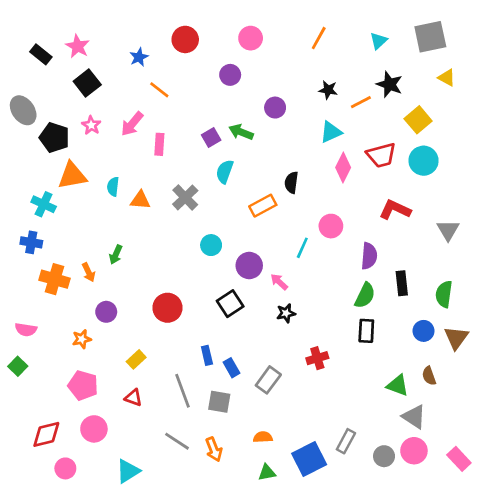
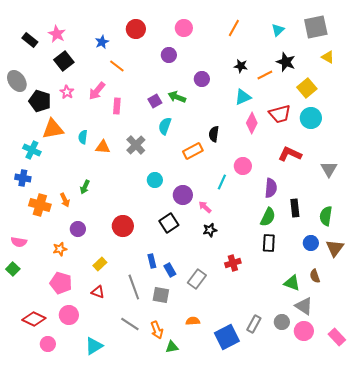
red diamond: (46, 434) -> (34, 319), turned 40
gray circle: (384, 456) -> (282, 322), moved
green triangle: (267, 473) -> (172, 347), moved

